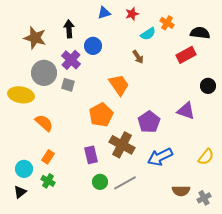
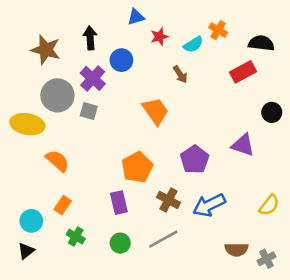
red star: (132, 14) -> (159, 37), moved
orange pentagon: (101, 115) -> (137, 167), moved
brown cross: (122, 145) -> (169, 200), moved, size x0.7
green cross: (48, 181) -> (76, 237), moved
green circle: (100, 182) -> (120, 243), moved

